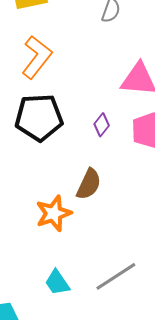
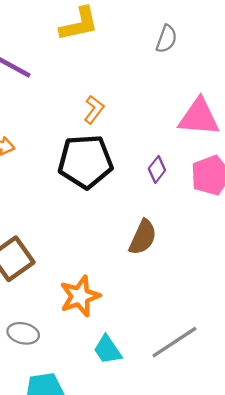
orange L-shape: (37, 57) -> (94, 110), moved, size x0.6
orange star: (54, 213) -> (80, 296), moved

